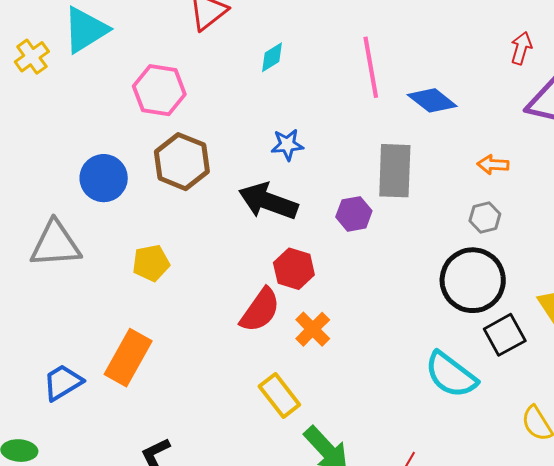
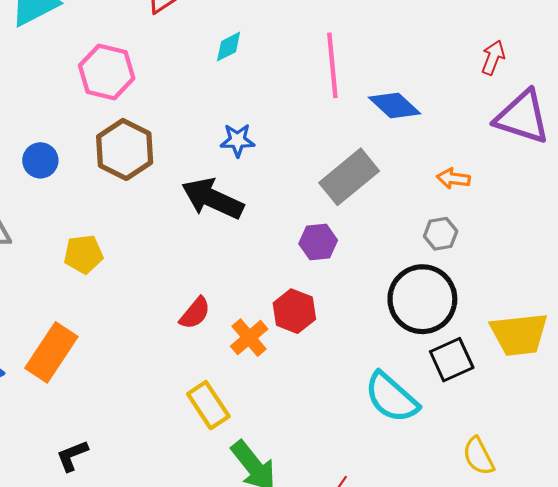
gray rectangle: (395, 171) -> (349, 177), turned 44
blue circle: (104, 178) -> (40, 160), size x0.7
purple hexagon: (354, 214) -> (318, 242), moved
red hexagon: (294, 269) -> (294, 311), moved
red semicircle: (260, 310) -> (195, 313), size x0.7

